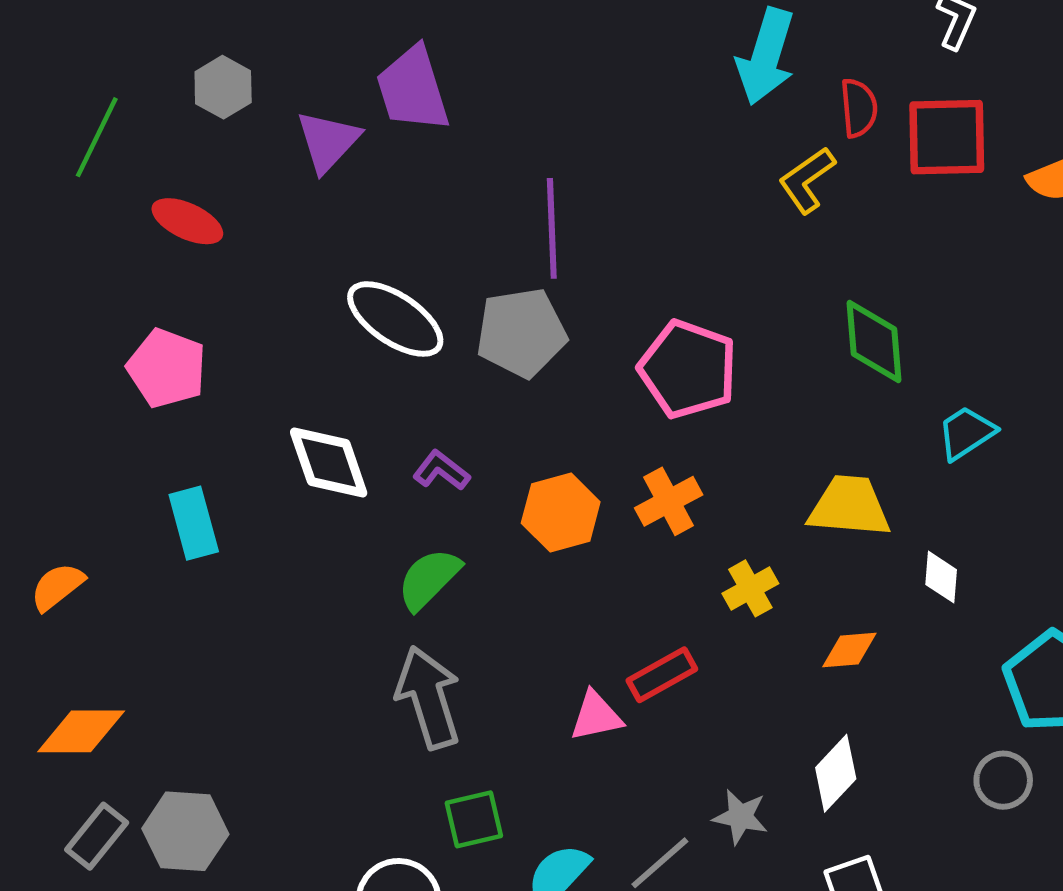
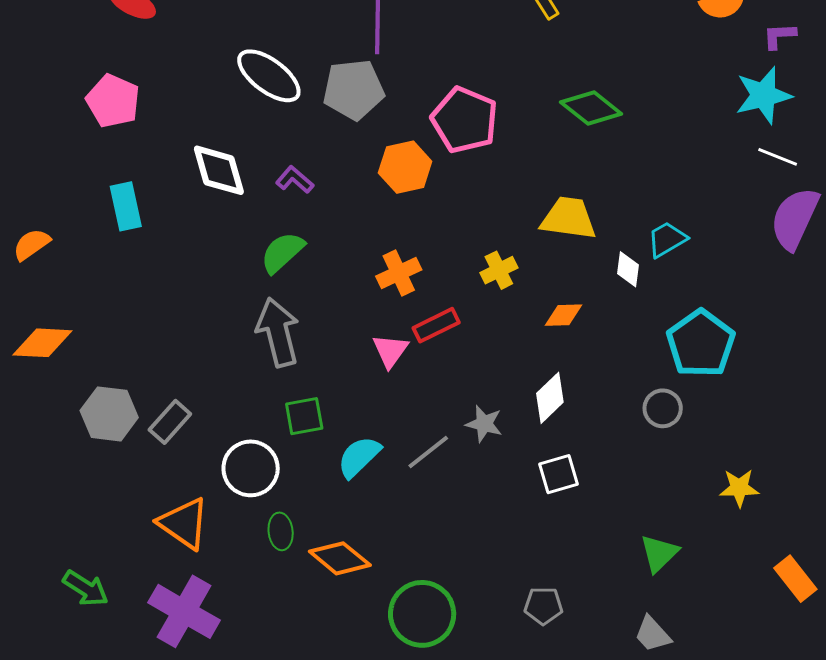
green diamond: (874, 342) -> (591, 108), turned -50
cyan trapezoid: (966, 433) -> (667, 239), moved
orange cross: (669, 501) -> (399, 273), moved
orange hexagon: (561, 512) -> (405, 167), moved
pink triangle: (596, 716) -> (390, 351), turned -45
gray rectangle: (97, 836) -> (170, 422), moved

